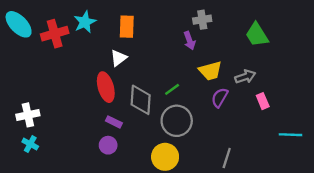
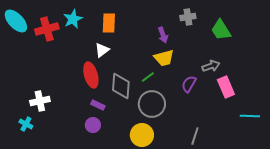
gray cross: (202, 20) -> (188, 17), moved
yellow trapezoid: (210, 71) -> (164, 58), moved
pink rectangle: (263, 101) -> (226, 87), size x1.5
white cross: (28, 115) -> (40, 101), moved

